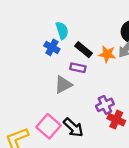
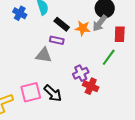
blue cross: (52, 47) -> (20, 13), moved
gray triangle: (63, 85) -> (44, 55), turned 36
pink square: (49, 126) -> (31, 92), turned 35

